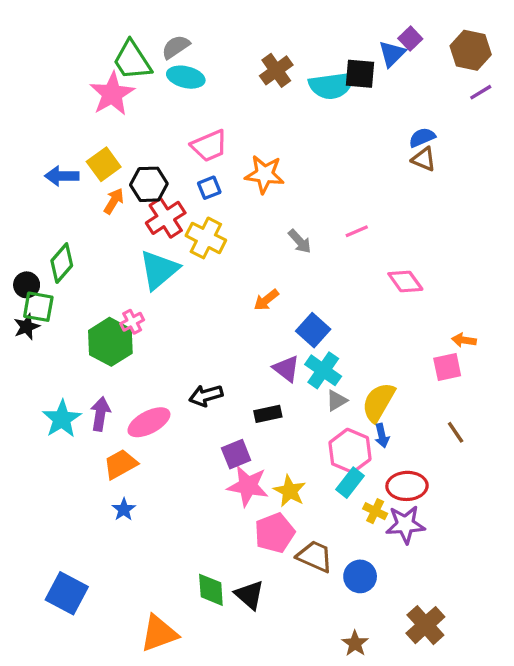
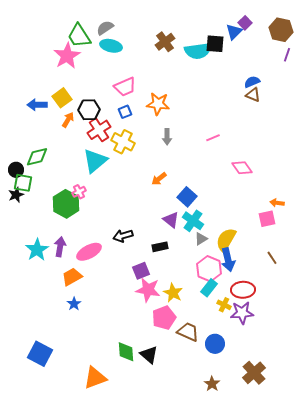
purple line: (481, 92) -> (287, 55), turned -40
gray arrow: (300, 241) -> (167, 137), moved, turned 42
green diamond: (62, 263) -> (37, 157), turned 35
blue arrow: (382, 436) -> (228, 260), size x1.6

